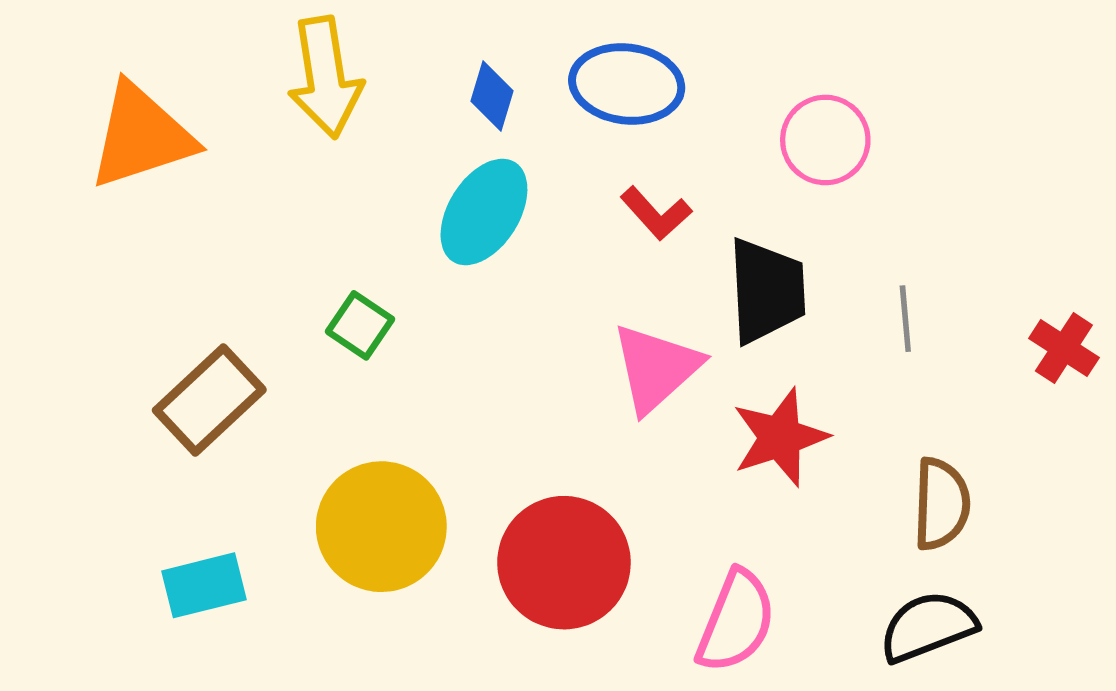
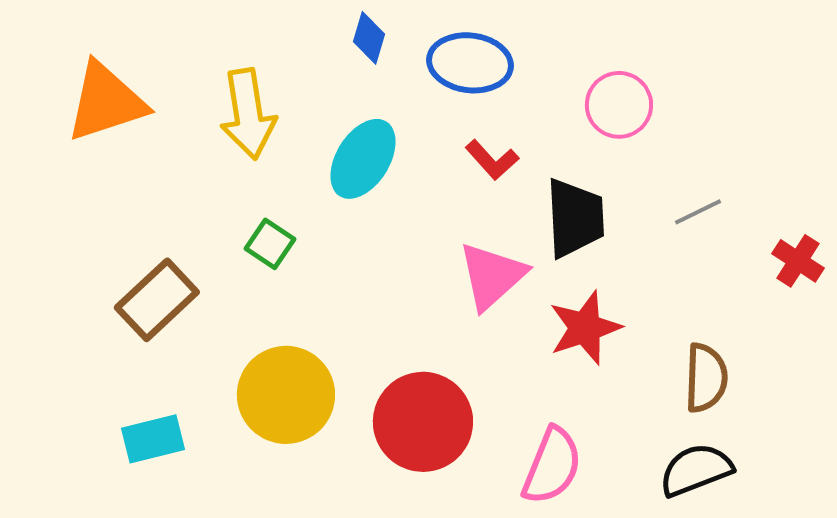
yellow arrow: (325, 77) -> (248, 114), moved
blue diamond: (492, 96) -> (369, 38), moved
gray line: (905, 319) -> (698, 212), moved, turned 69

